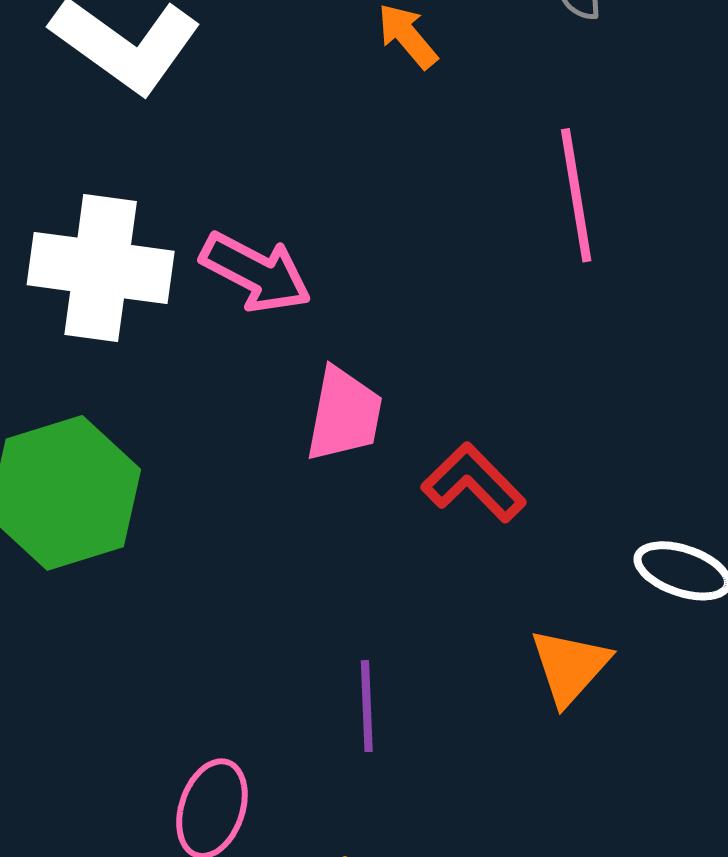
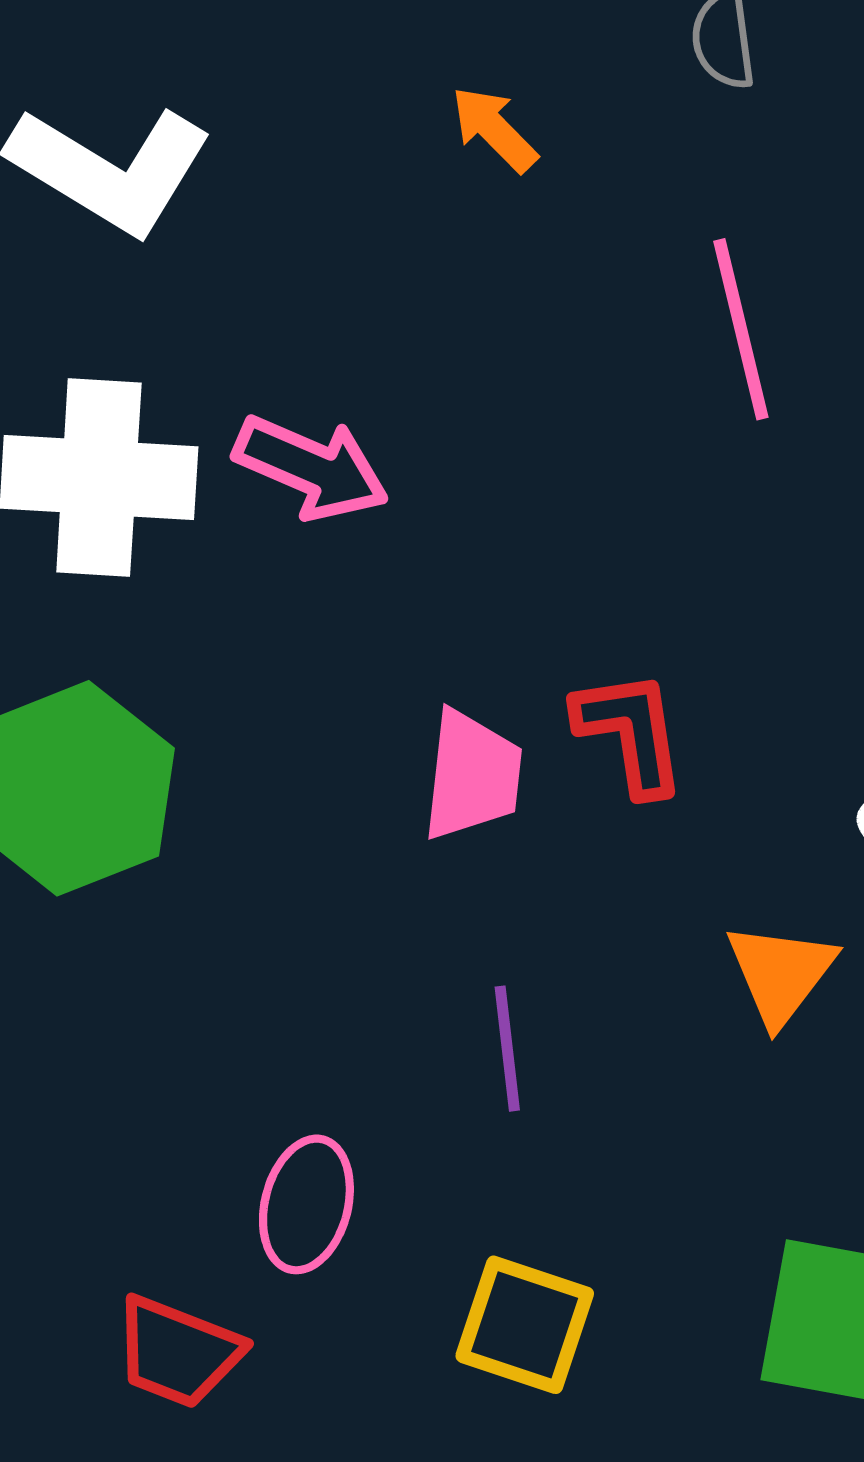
pink trapezoid: (344, 415) -> (472, 775), moved
red L-shape: (474, 483) -> (630, 732), turned 40

